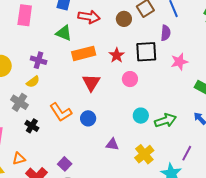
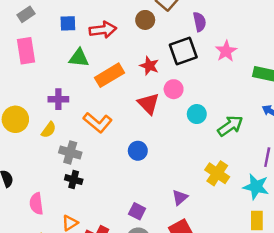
yellow semicircle: (33, 82) -> (49, 130), moved
red triangle: (91, 83) -> (148, 104), moved
gray cross: (19, 102) -> (70, 152), moved
orange L-shape: (61, 112) -> (98, 123), moved
cyan circle: (141, 116) -> (197, 114), moved
purple triangle: (112, 144) -> (180, 197), moved, turned -32
purple square: (65, 164) -> (137, 211), moved

